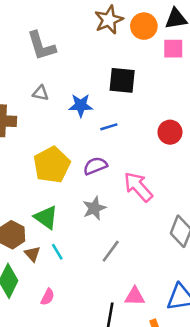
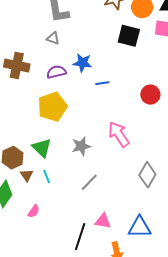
black square: (122, 80) -> (129, 36), moved
gray triangle: (40, 93) -> (53, 38), moved
purple semicircle: (95, 166) -> (56, 72), moved

